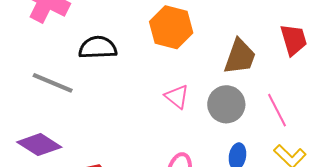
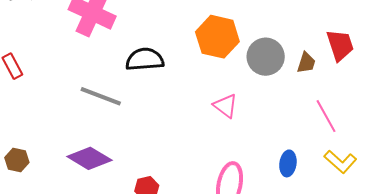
brown trapezoid: (240, 57) -> (306, 63), moved, size x0.6
gray circle: (226, 104) -> (266, 57), moved

